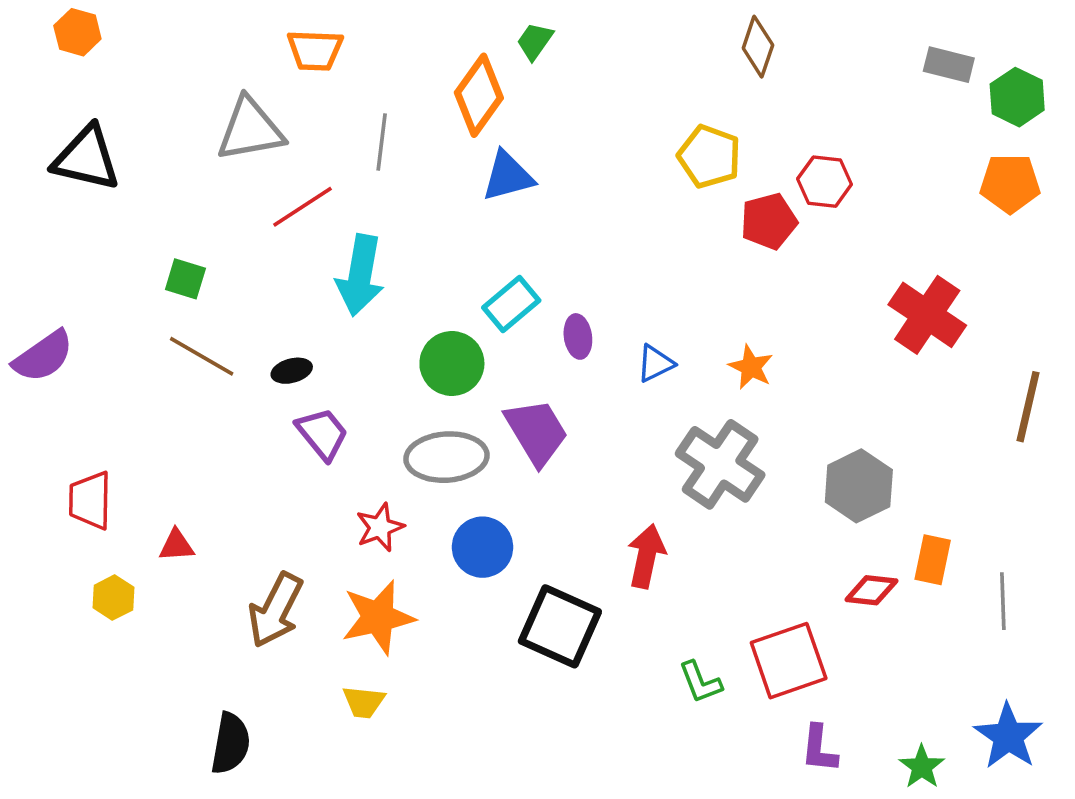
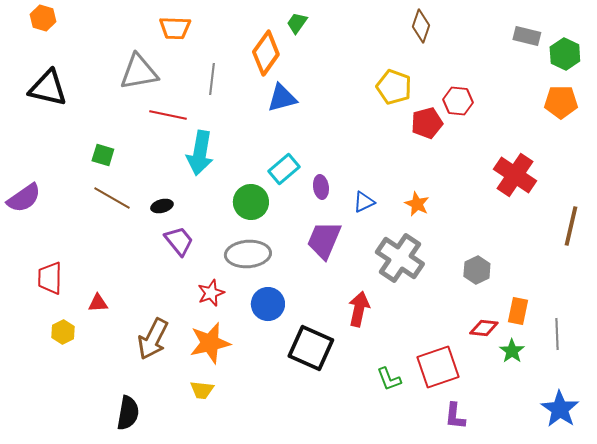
red line: (302, 207) -> (168, 115), turned 45
purple trapezoid: (537, 432) -> (324, 240), moved, turned -126
gray hexagon: (859, 486) -> (477, 270), size x0.7
green star: (922, 767) -> (512, 351), moved

